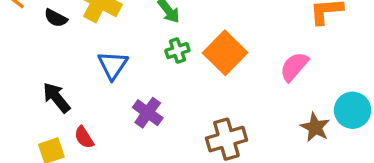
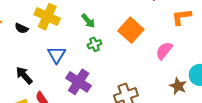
orange square: (225, 53) -> (131, 30), moved
purple cross: (148, 113) -> (79, 82), size x1.4

